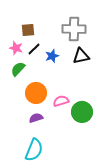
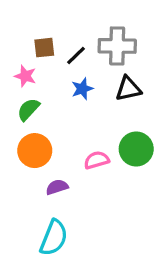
black line: (34, 49) -> (76, 55), moved
orange circle: (36, 93) -> (35, 151), moved
green circle: (82, 112) -> (136, 149), moved

